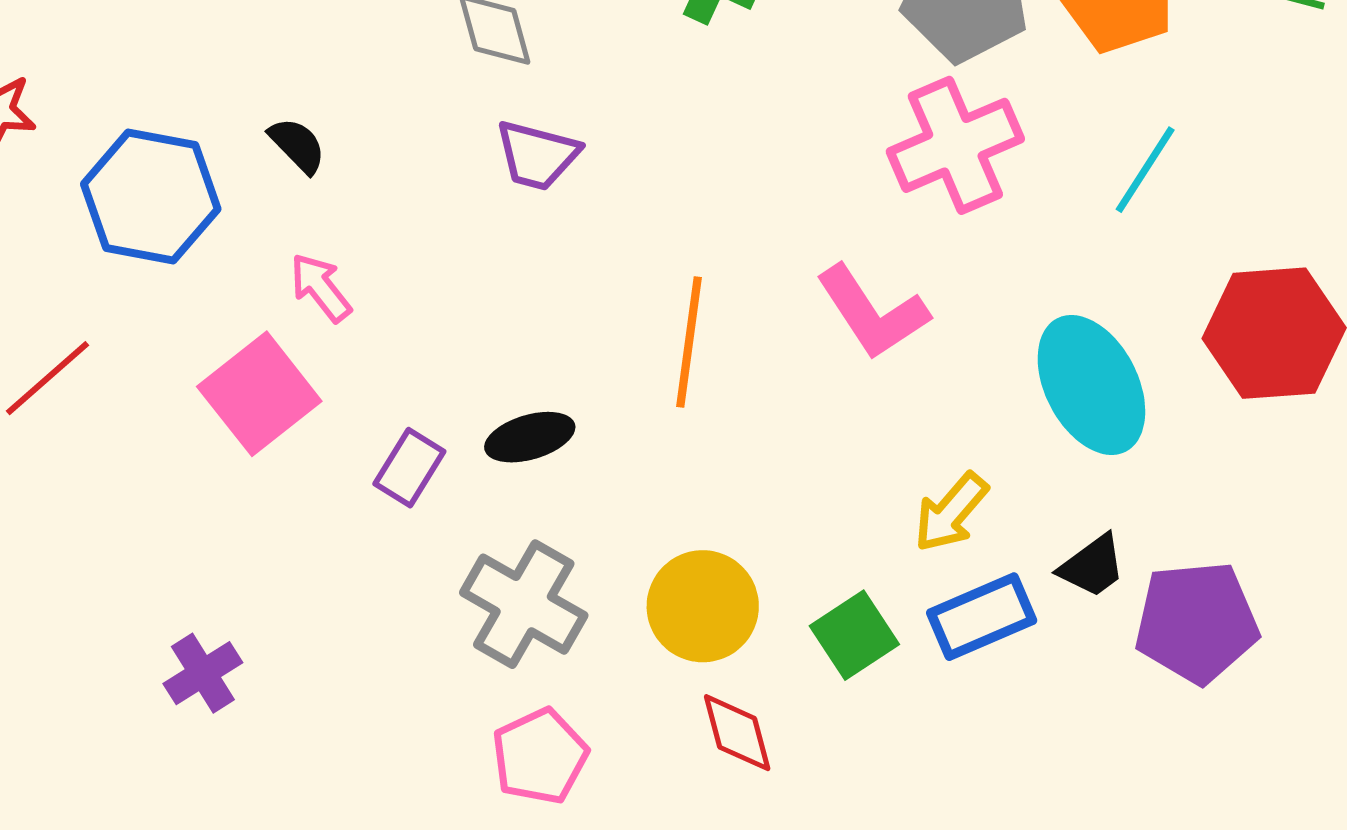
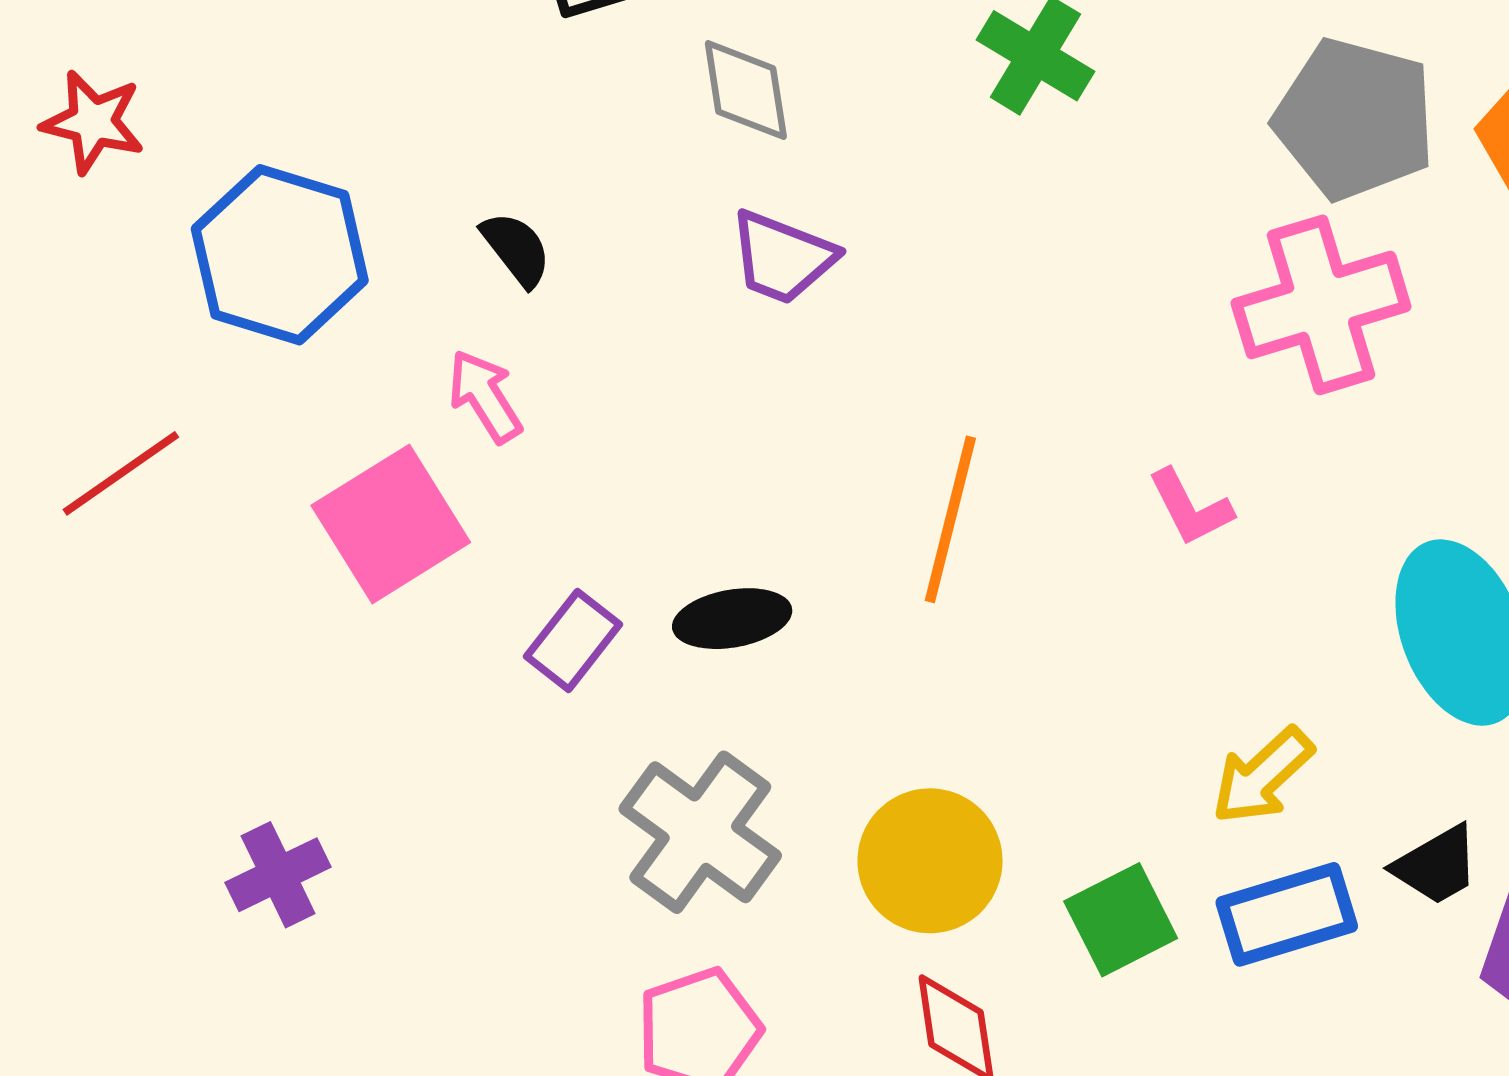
black semicircle: (297, 145) -> (516, 249), moved
pink L-shape: (872, 312) -> (1190, 508), size x0.6

